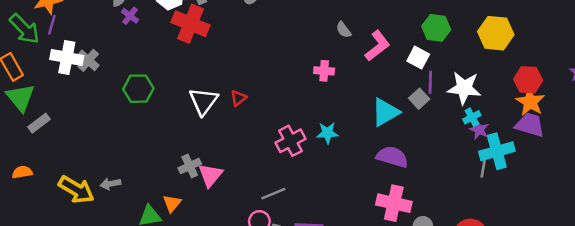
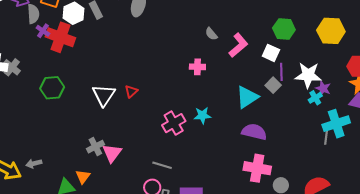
red cross: (191, 24) -> (60, 37), moved
purple star: (479, 130) -> (323, 88), moved
gray line: (273, 194) -> (162, 165), turned 42

